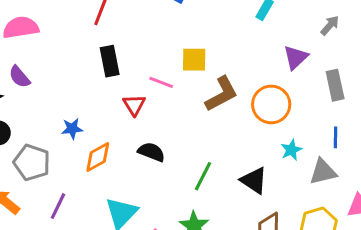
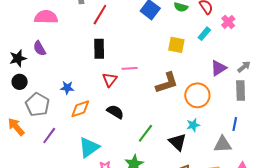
gray arrow: (330, 25) -> (244, 67), moved
yellow square: (194, 60) -> (176, 45), moved
pink line: (161, 82) -> (130, 68), turned -35
cyan star: (291, 150) -> (193, 125), moved

